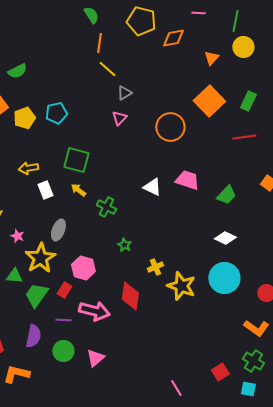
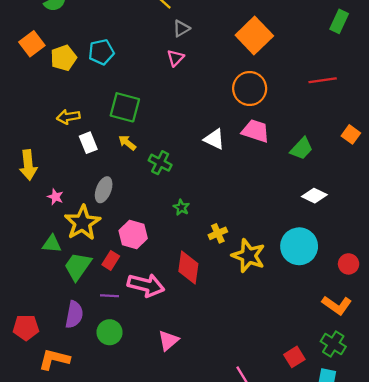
orange square: (209, 101) -> (254, 36), moved
green rectangle: (248, 101) -> (339, 21), moved
orange circle: (170, 127) -> (250, 88), moved
white diamond: (225, 238) -> (314, 196), moved
pink triangle: (95, 358) -> (168, 340), moved

